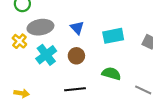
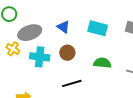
cyan rectangle: (113, 36) -> (98, 28), turned 36
cyan cross: (46, 55) -> (40, 57), turned -36

